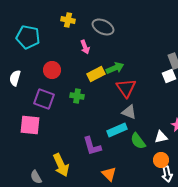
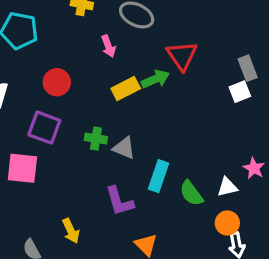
red triangle: (126, 88) -> (182, 56), moved
green cross: (77, 96) -> (96, 139), moved
gray triangle: (129, 112) -> (124, 148), moved
cyan rectangle: (117, 130) -> (158, 176), turned -48
yellow arrow: (61, 165) -> (71, 231), size x0.7

